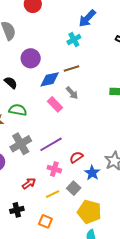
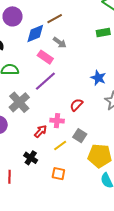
purple line: (51, 144) -> (45, 81), moved
blue star: (92, 173) -> (98, 78), moved
red arrow: (29, 183) -> (41, 131), moved
black cross: (17, 210) -> (31, 158), moved, turned -32

